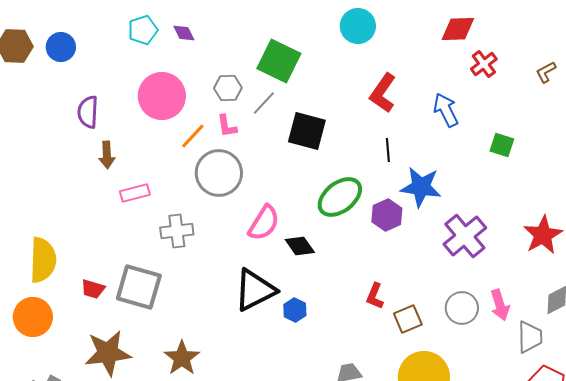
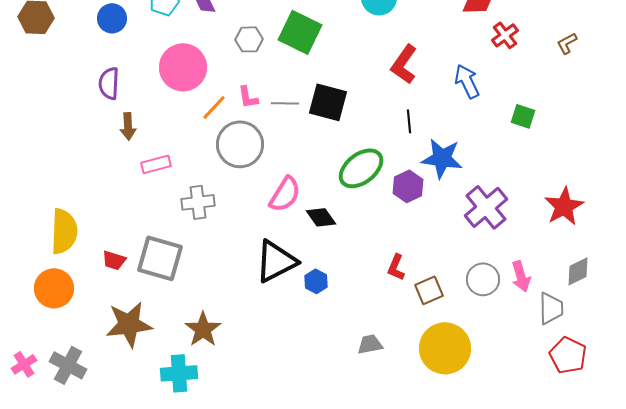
blue circle: (61, 47) -> (112, 18), moved
gray hexagon: (228, 88) -> (249, 39), moved
gray line: (264, 103) -> (285, 103), moved, turned 48

